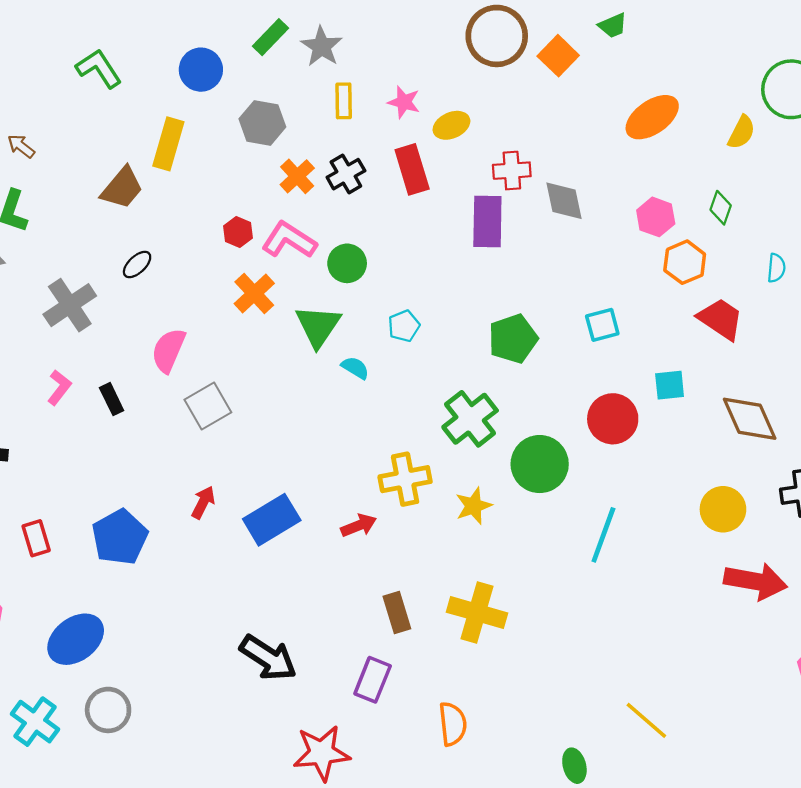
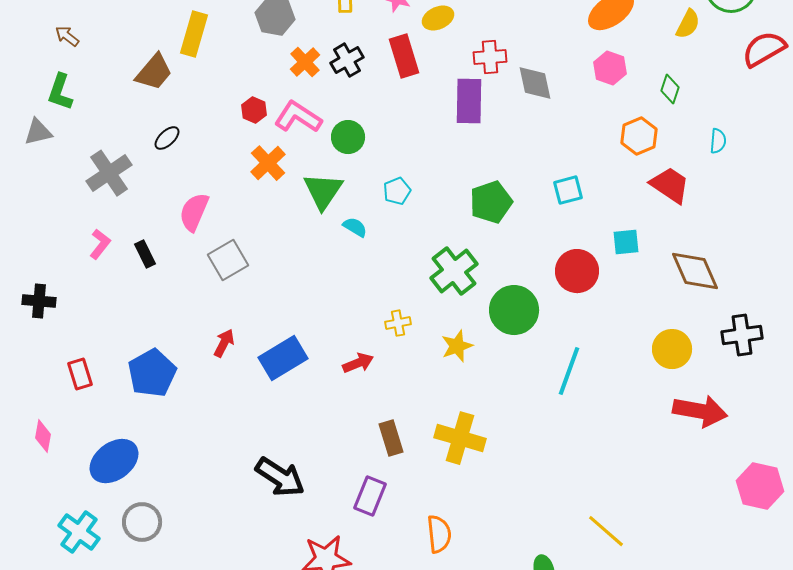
pink hexagon: (656, 217) -> (610, 68), moved
yellow cross: (405, 479) -> (398, 323), size x0.6

